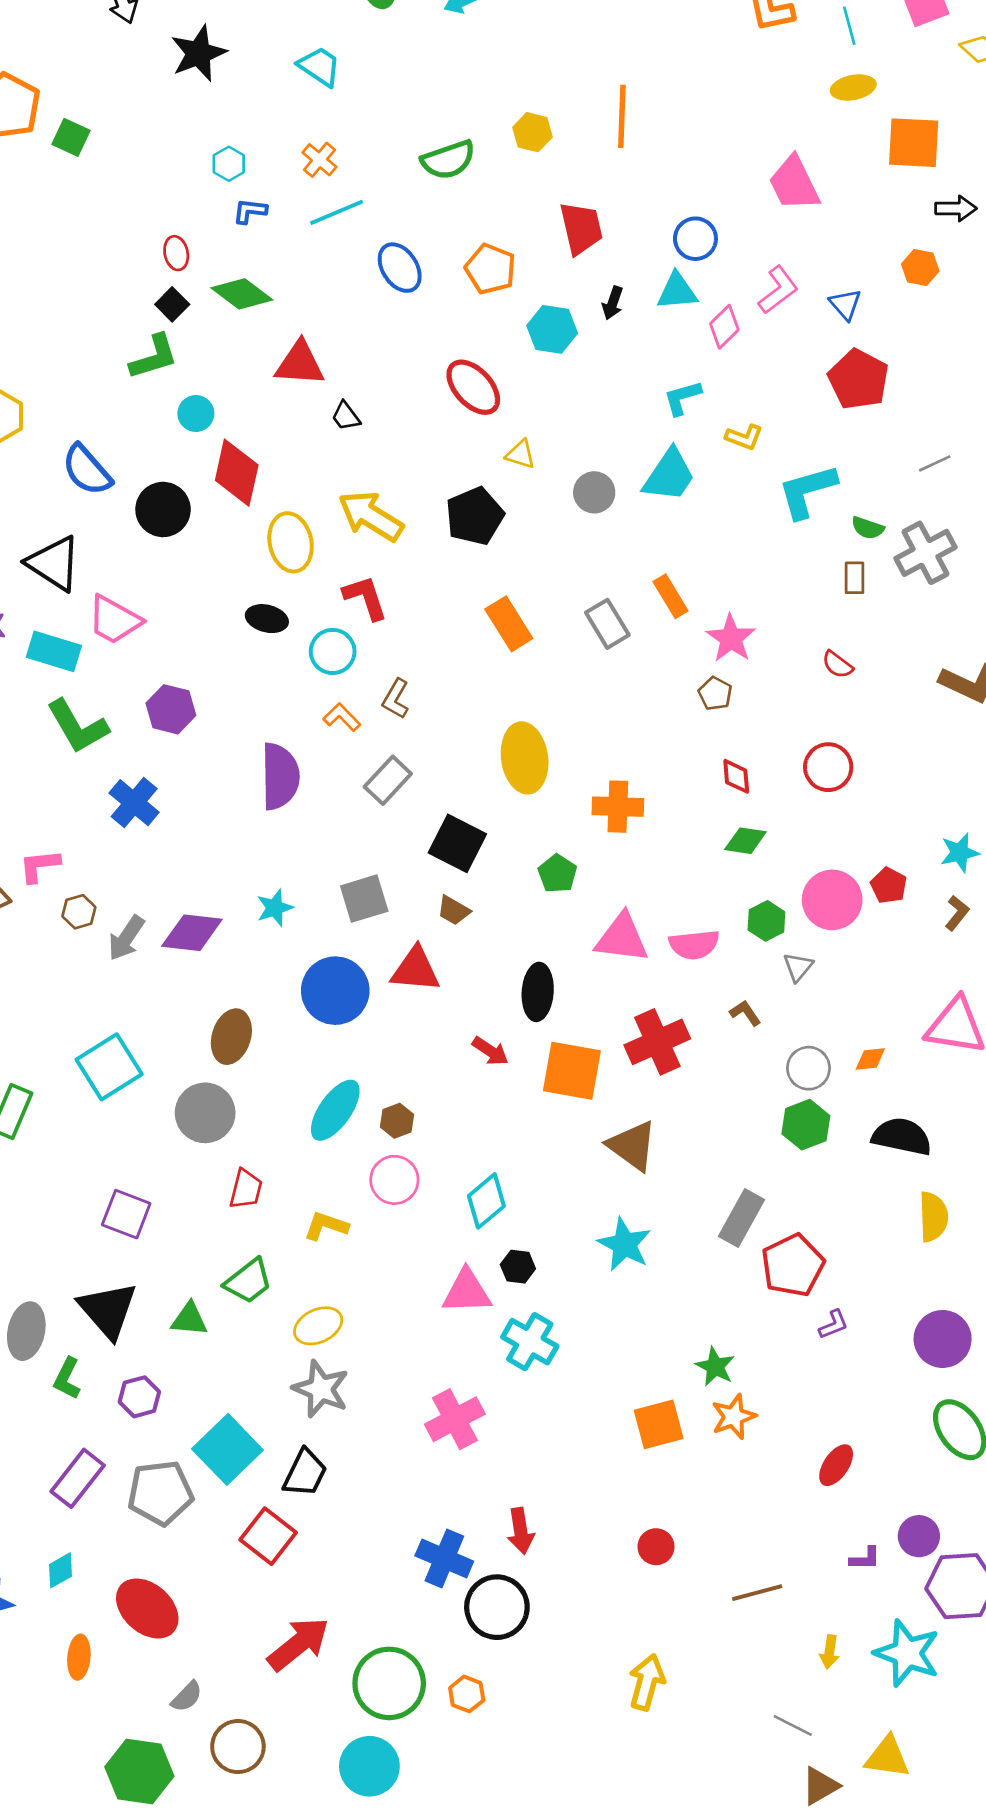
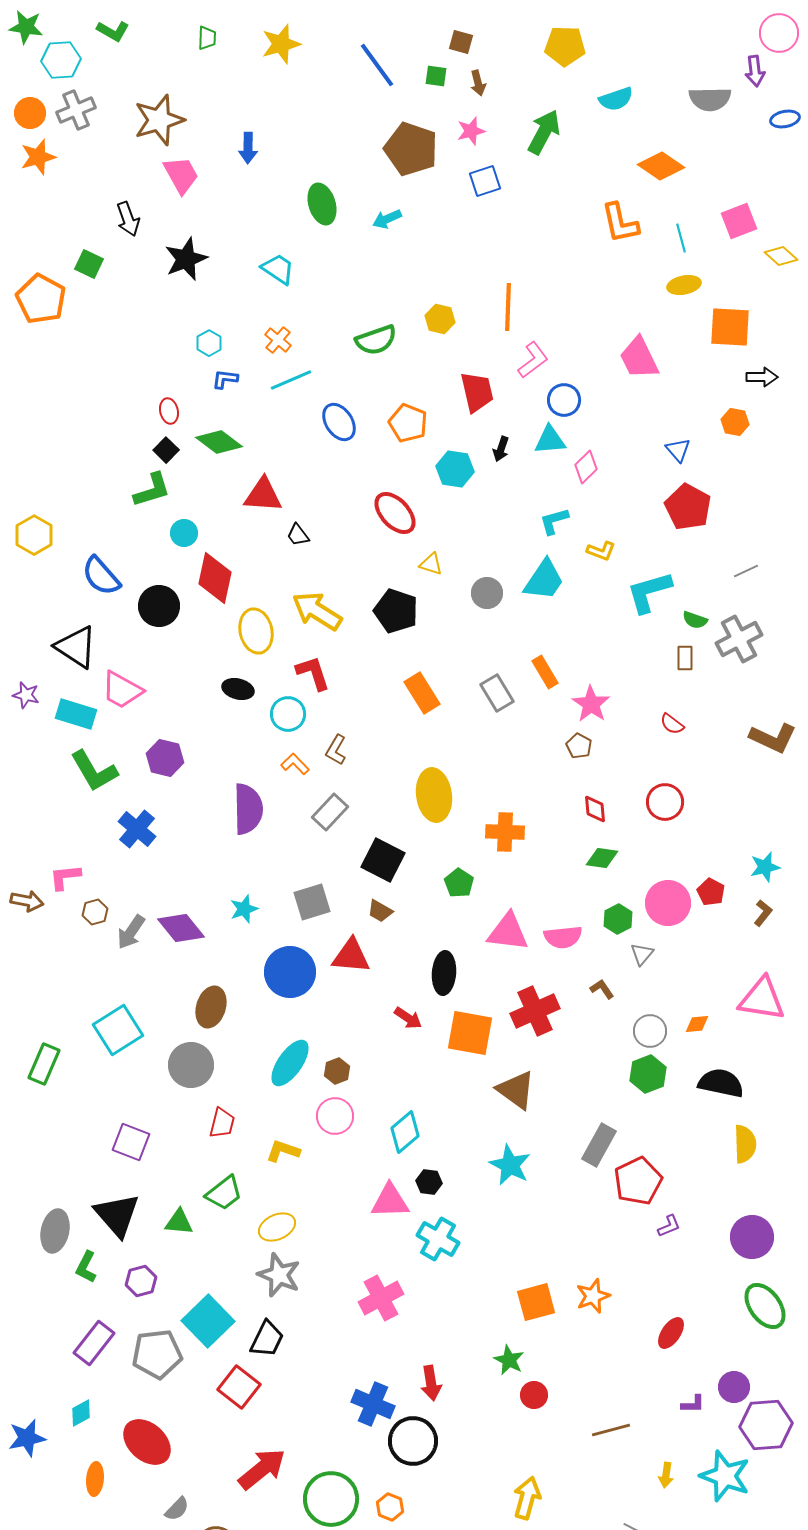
green square: (71, 137) -> (89, 264), moved
pink L-shape: (778, 290) -> (533, 360), moved
black pentagon: (475, 516) -> (396, 611), turned -30
purple diamond: (192, 933) -> (181, 928), turned 45
green star: (715, 1367) -> (509, 1360), moved

